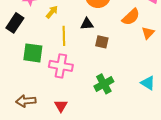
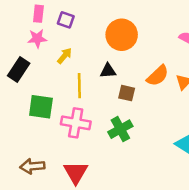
orange semicircle: (131, 17) -> (158, 76), moved
green cross: (104, 84) -> (120, 129), moved
red triangle: (61, 106) -> (76, 173), size x1.5

